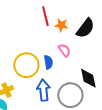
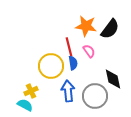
red line: (45, 16) -> (69, 47), moved
orange star: (61, 25) -> (86, 26), size x1.5

